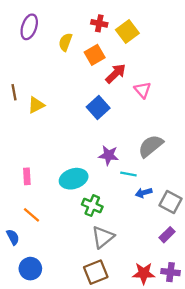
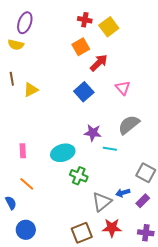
yellow semicircle: (65, 42) -> (16, 45), moved, turned -98
pink triangle: (142, 90) -> (123, 88), moved
blue arrow: (144, 193) -> (123, 193), moved
gray triangle: (103, 237) -> (102, 202), moved
red star: (144, 273) -> (112, 228), moved

